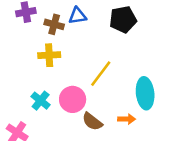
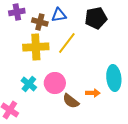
yellow cross: (49, 55) -> (36, 47), size x1.4
yellow line: (101, 74) -> (67, 43), moved
orange arrow: (127, 119) -> (93, 93), moved

